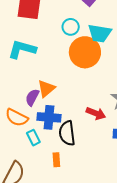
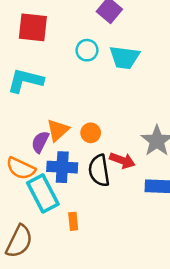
orange circle: (85, 52) -> (91, 133), moved, size x0.5
black semicircle: (67, 133) -> (99, 170), moved
cyan rectangle: (33, 138) -> (43, 193), size x1.8

